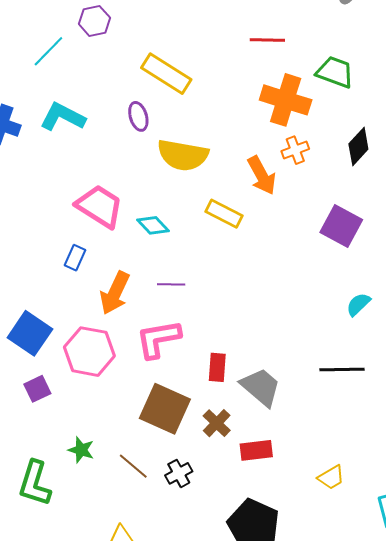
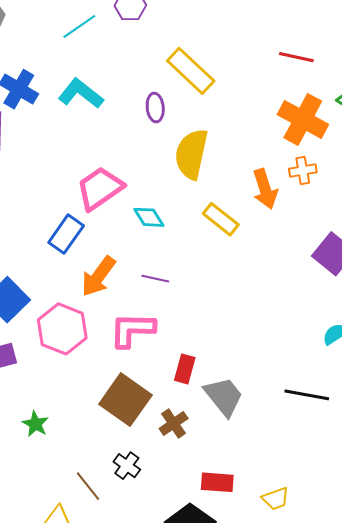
yellow semicircle: (183, 155) -> (191, 154), turned 81
pink trapezoid: (100, 206) -> (100, 188), turned -78
blue rectangle: (75, 258) -> (66, 234), size x1.5
red rectangle: (256, 450) -> (217, 482), moved
brown line: (133, 466) -> (88, 486), moved
black cross: (179, 473) -> (127, 466), turned -36

